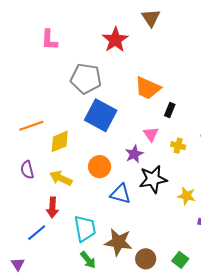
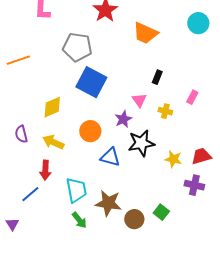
orange trapezoid: (148, 88) -> (145, 33), moved
orange line: (31, 126) -> (18, 60), moved
green square: (180, 260) -> (161, 212), moved

